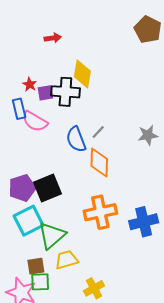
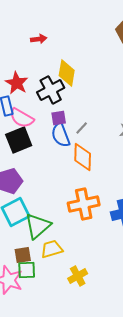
red star: (30, 84) -> (17, 83), size x1.6
black cross: (65, 92) -> (51, 90), turned -32
purple square: (45, 93) -> (59, 118), moved
black square: (48, 188) -> (19, 140), moved

